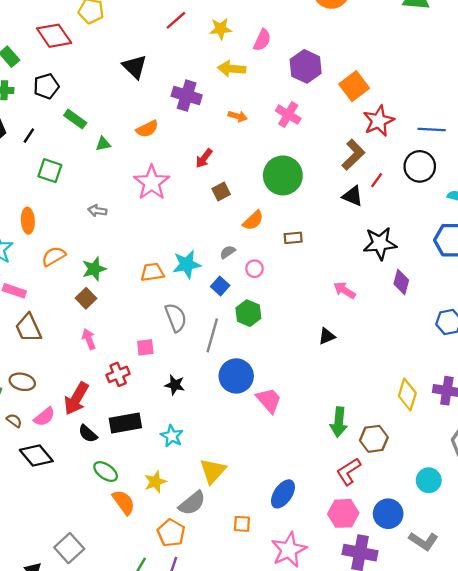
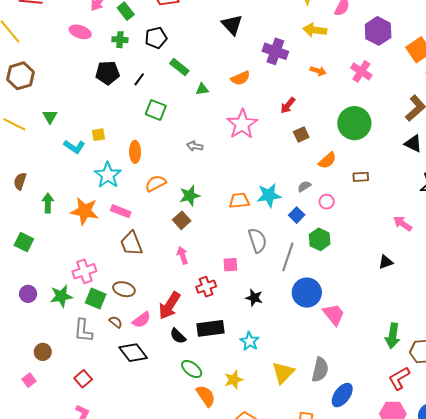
gray semicircle: (192, 503) -> (320, 370), moved, turned -40

